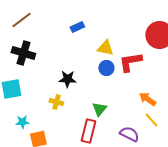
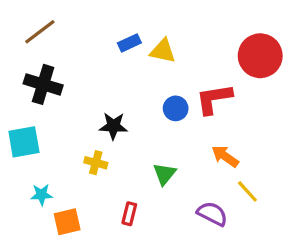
yellow triangle: (105, 48) -> (163, 51), moved
orange arrow: (147, 99) -> (225, 156), moved
red rectangle: (88, 131) -> (129, 214), moved, size x0.6

